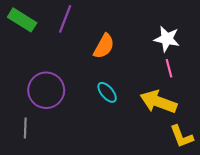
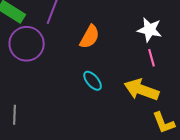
purple circle: (46, 90) -> (27, 44), moved

